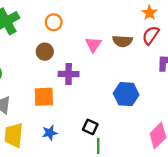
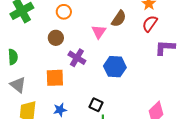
brown semicircle: (123, 41) -> (119, 19), moved, turned -60
purple cross: (69, 74) -> (77, 58), turned 30
blue hexagon: (126, 94) -> (115, 67), moved

